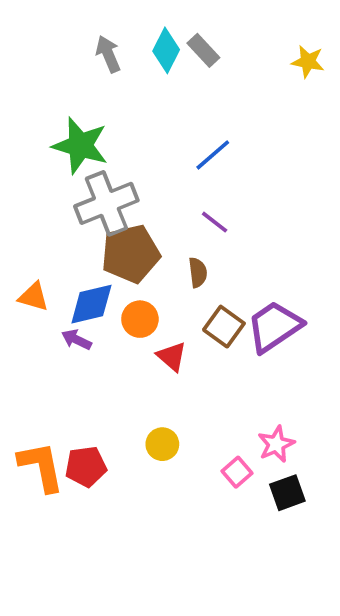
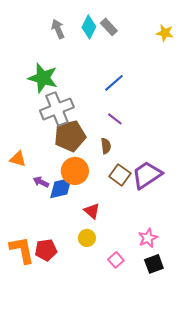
blue diamond: (91, 304) -> (61, 188), moved
orange circle: (140, 319) -> (75, 171), size x1.4
red triangle: (172, 356) -> (92, 211), moved
pink square: (237, 472) -> (116, 260), moved

